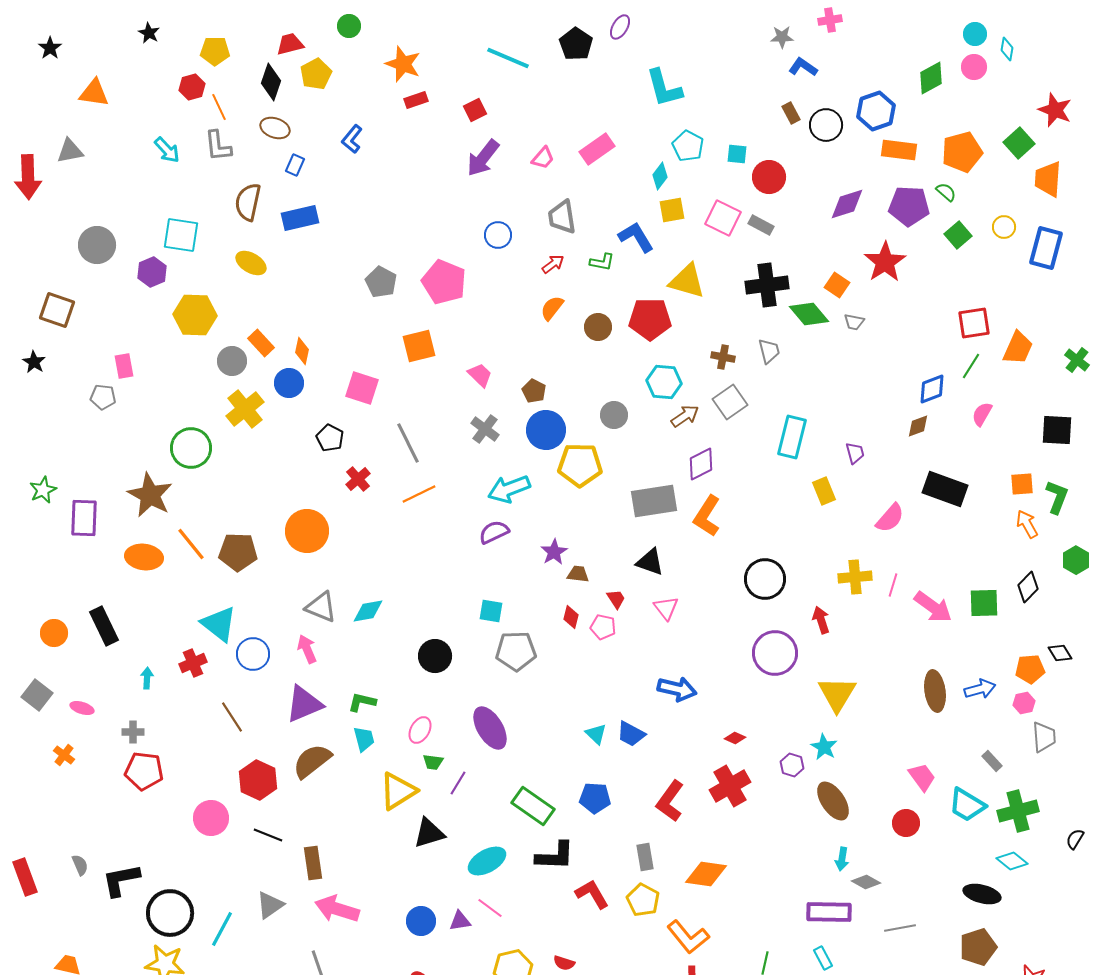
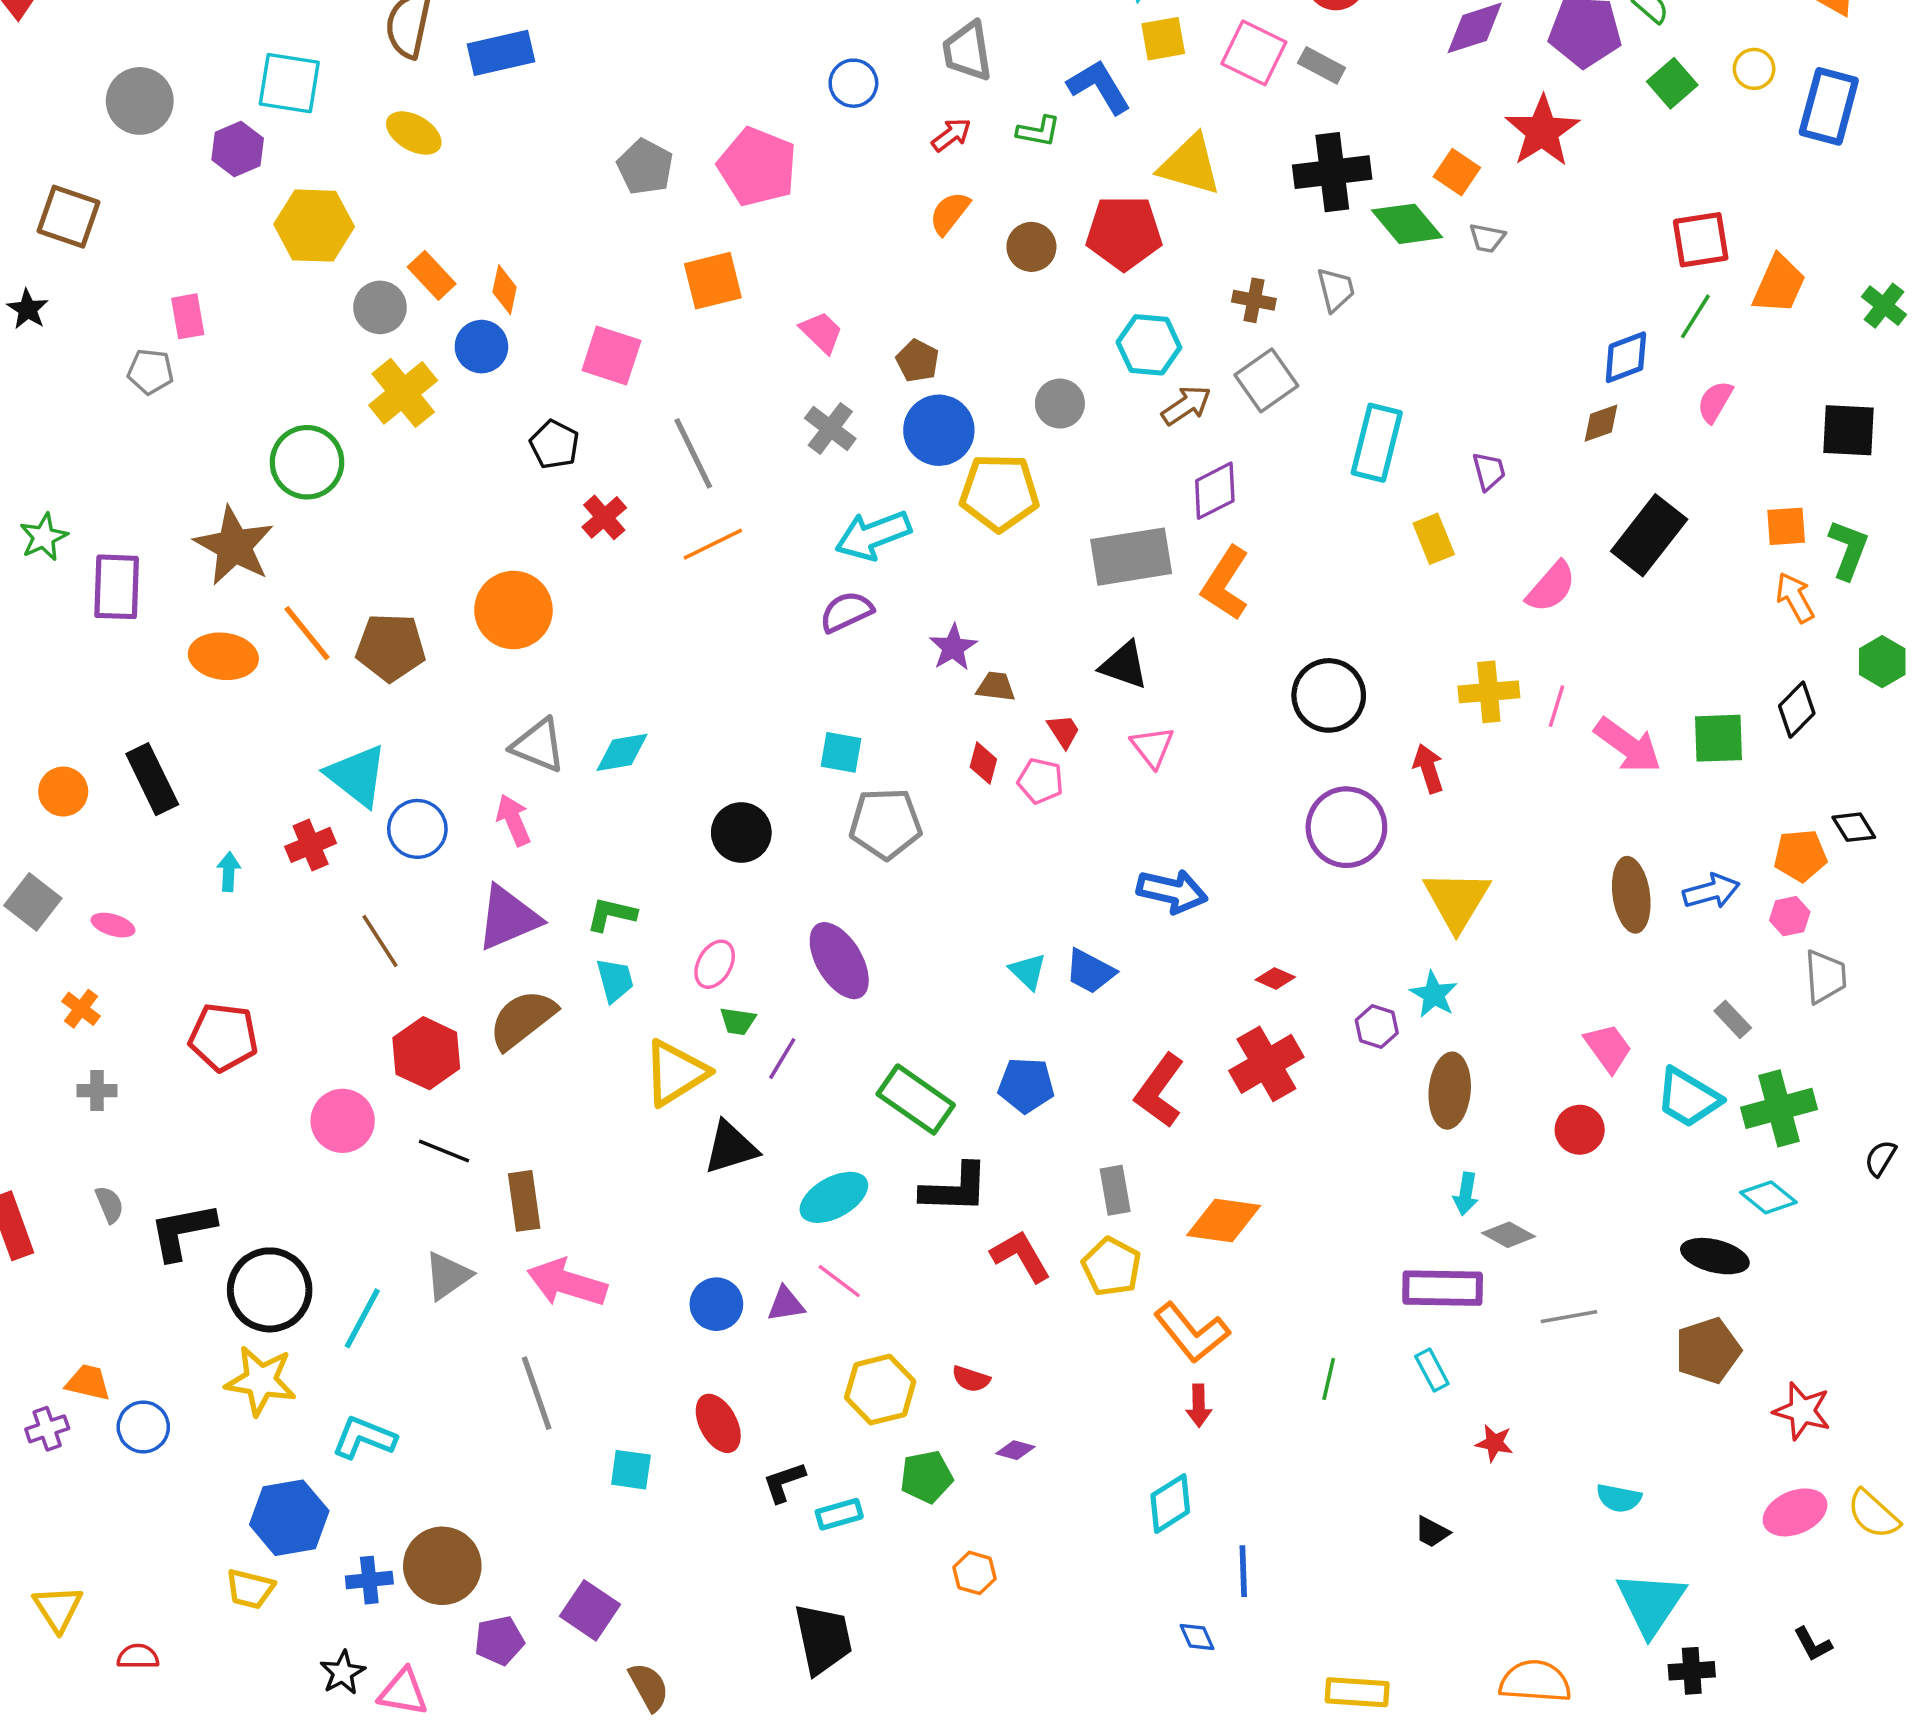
black rectangle: (945, 489) -> (1649, 535), turned -72
gray cross: (133, 732) -> (97, 1091), moved
brown ellipse: (833, 801) -> (1450, 1091), turned 39

